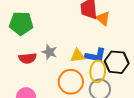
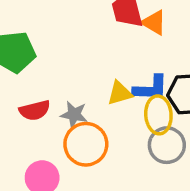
gray star: (49, 52) -> (74, 115), moved
orange circle: (71, 82) -> (86, 144), moved

